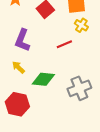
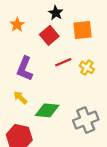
yellow cross: (81, 25) -> (87, 68), moved
red line: (64, 44) -> (63, 62), moved

